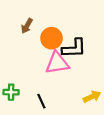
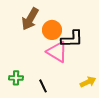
brown arrow: (27, 26) -> (30, 19), size x1.6
pink triangle: (57, 63) -> (57, 52), turned 40

